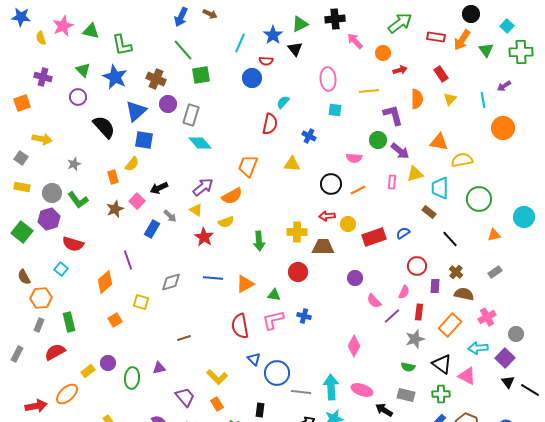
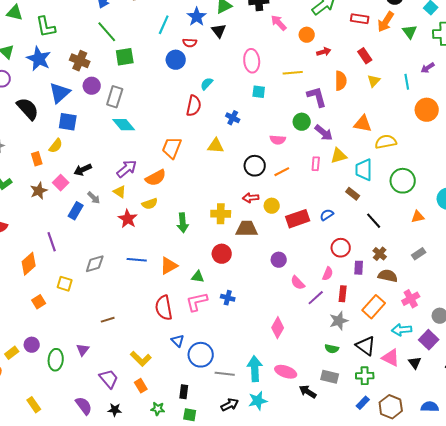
purple triangle: (159, 368) -> (83, 350), turned -40
black triangle: (508, 382) -> (415, 363), moved

